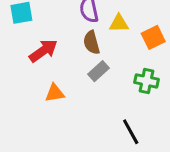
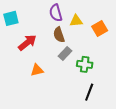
green cross: (146, 81) -> (85, 64), moved
black line: (131, 132) -> (89, 92), turned 54

